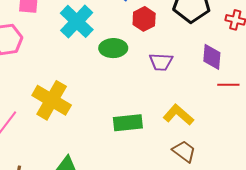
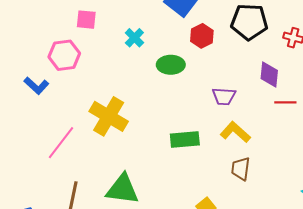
cyan cross: (77, 21) -> (134, 38), size x0.6
purple trapezoid: (161, 62) -> (224, 96), moved
brown trapezoid: (184, 151) -> (241, 169), turned -120

